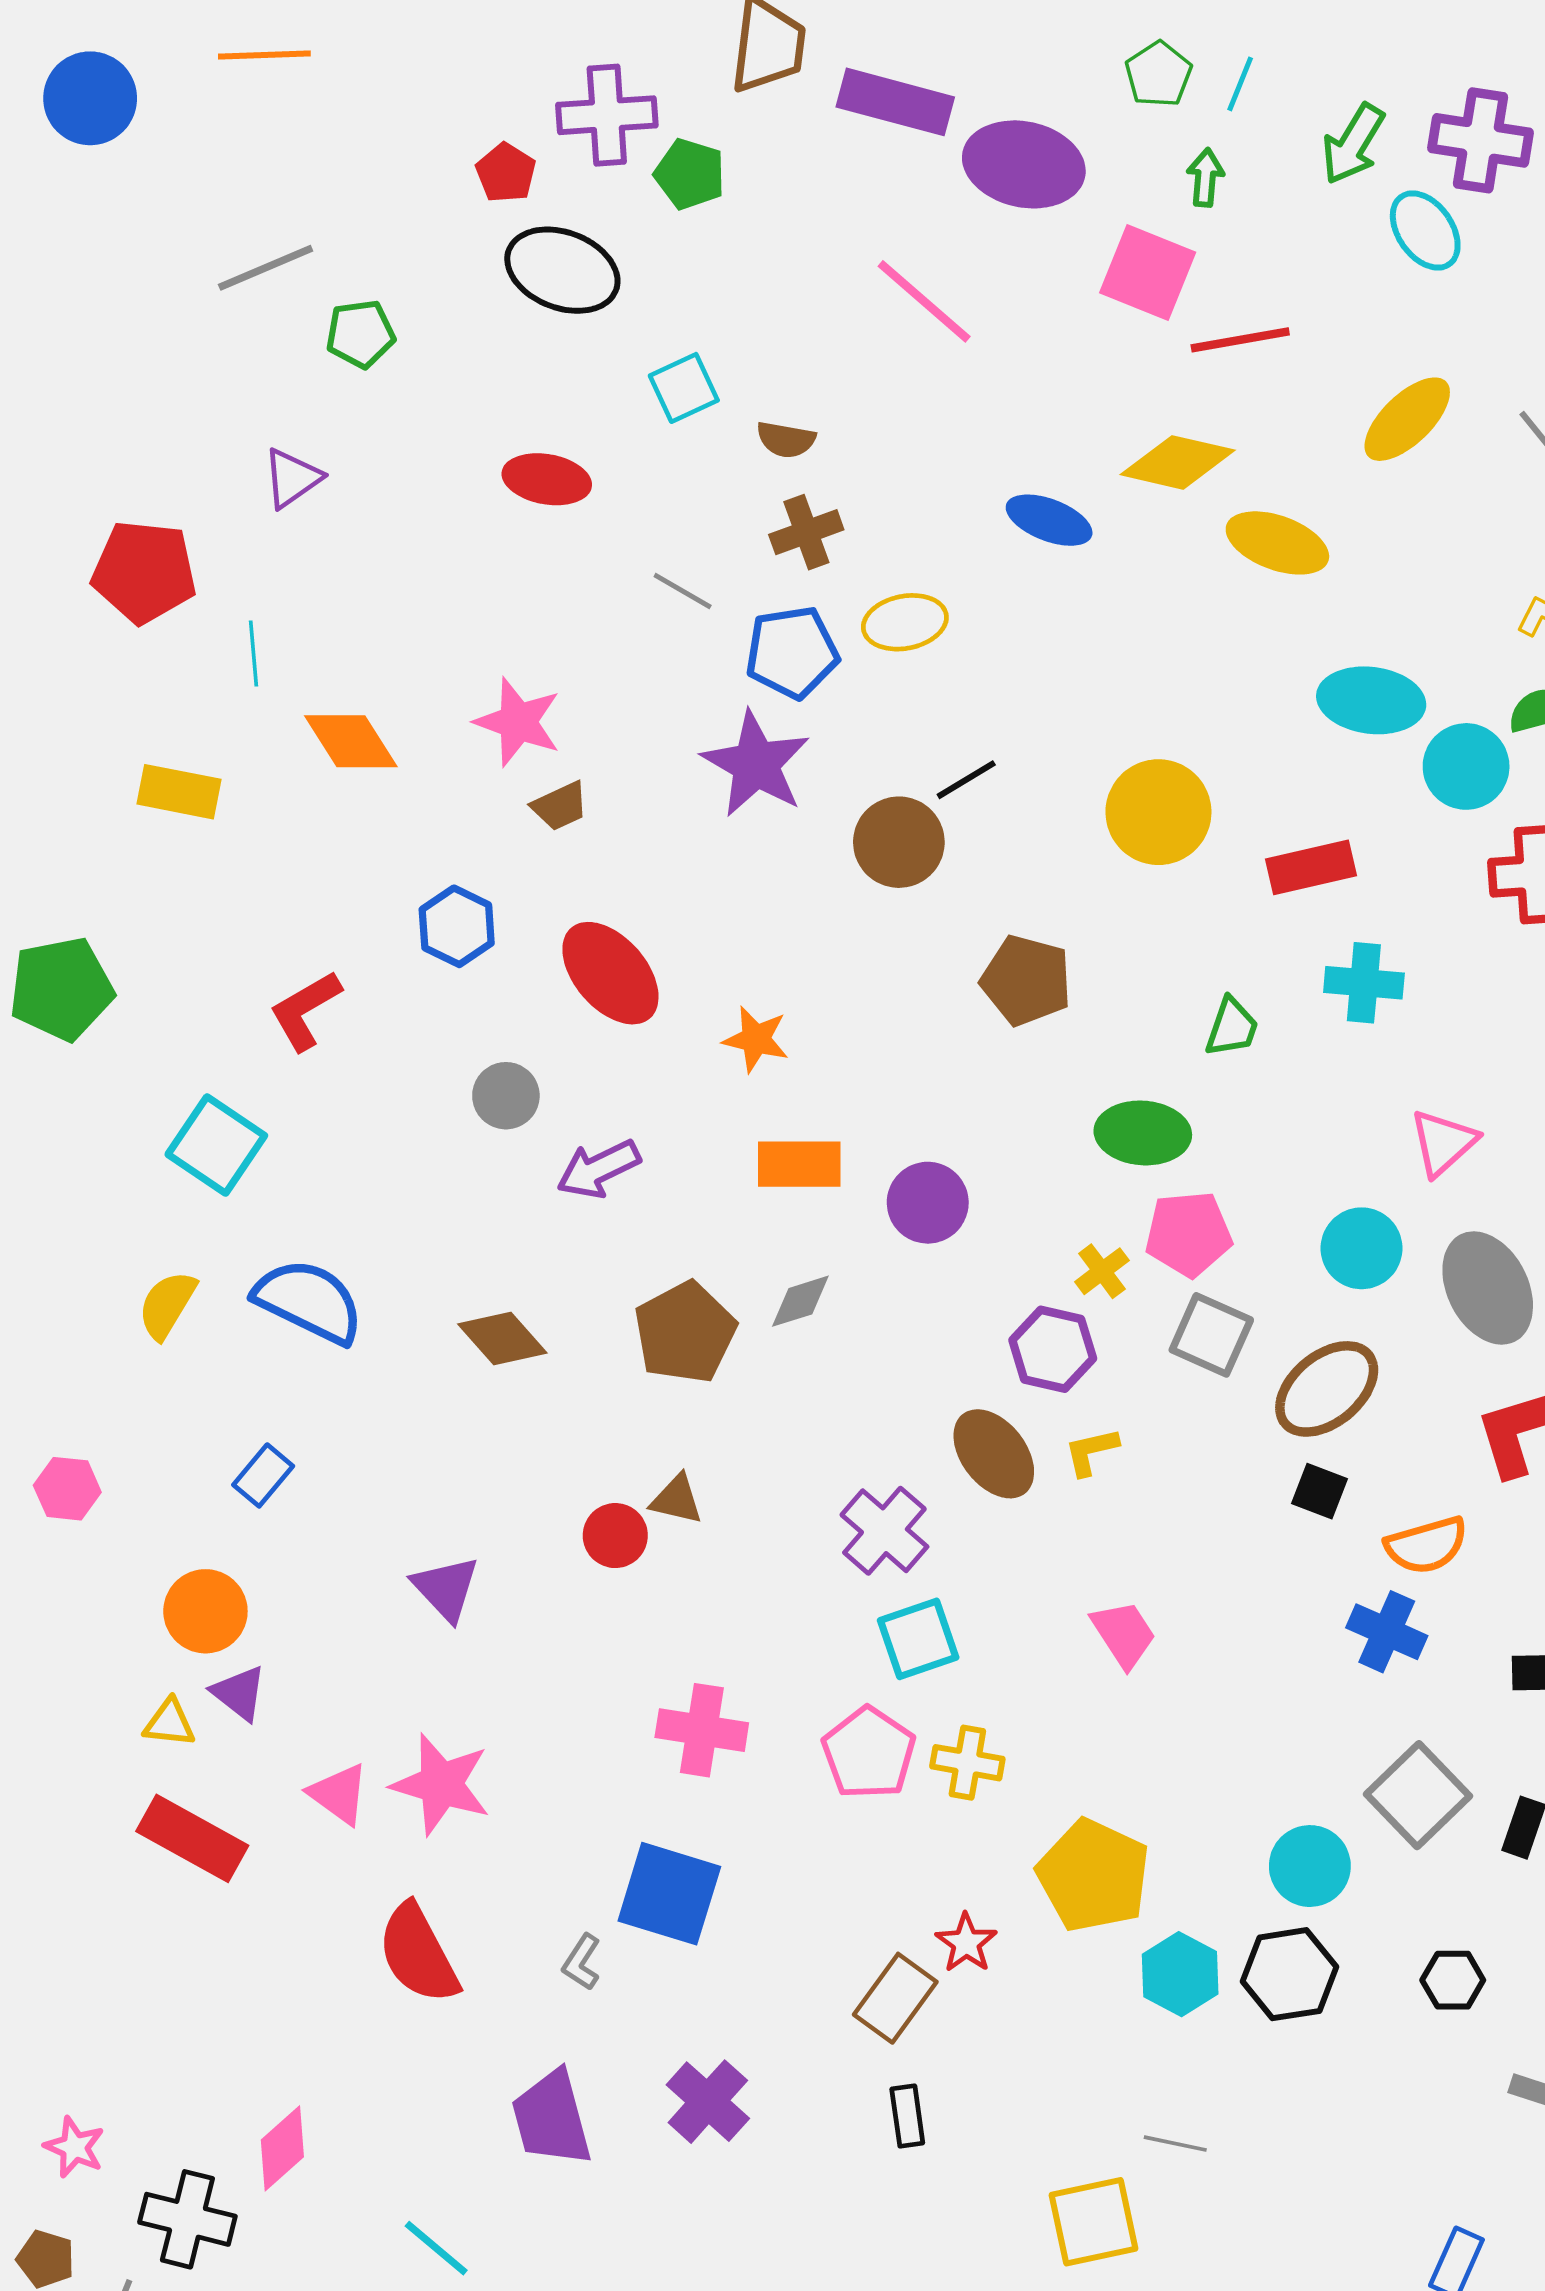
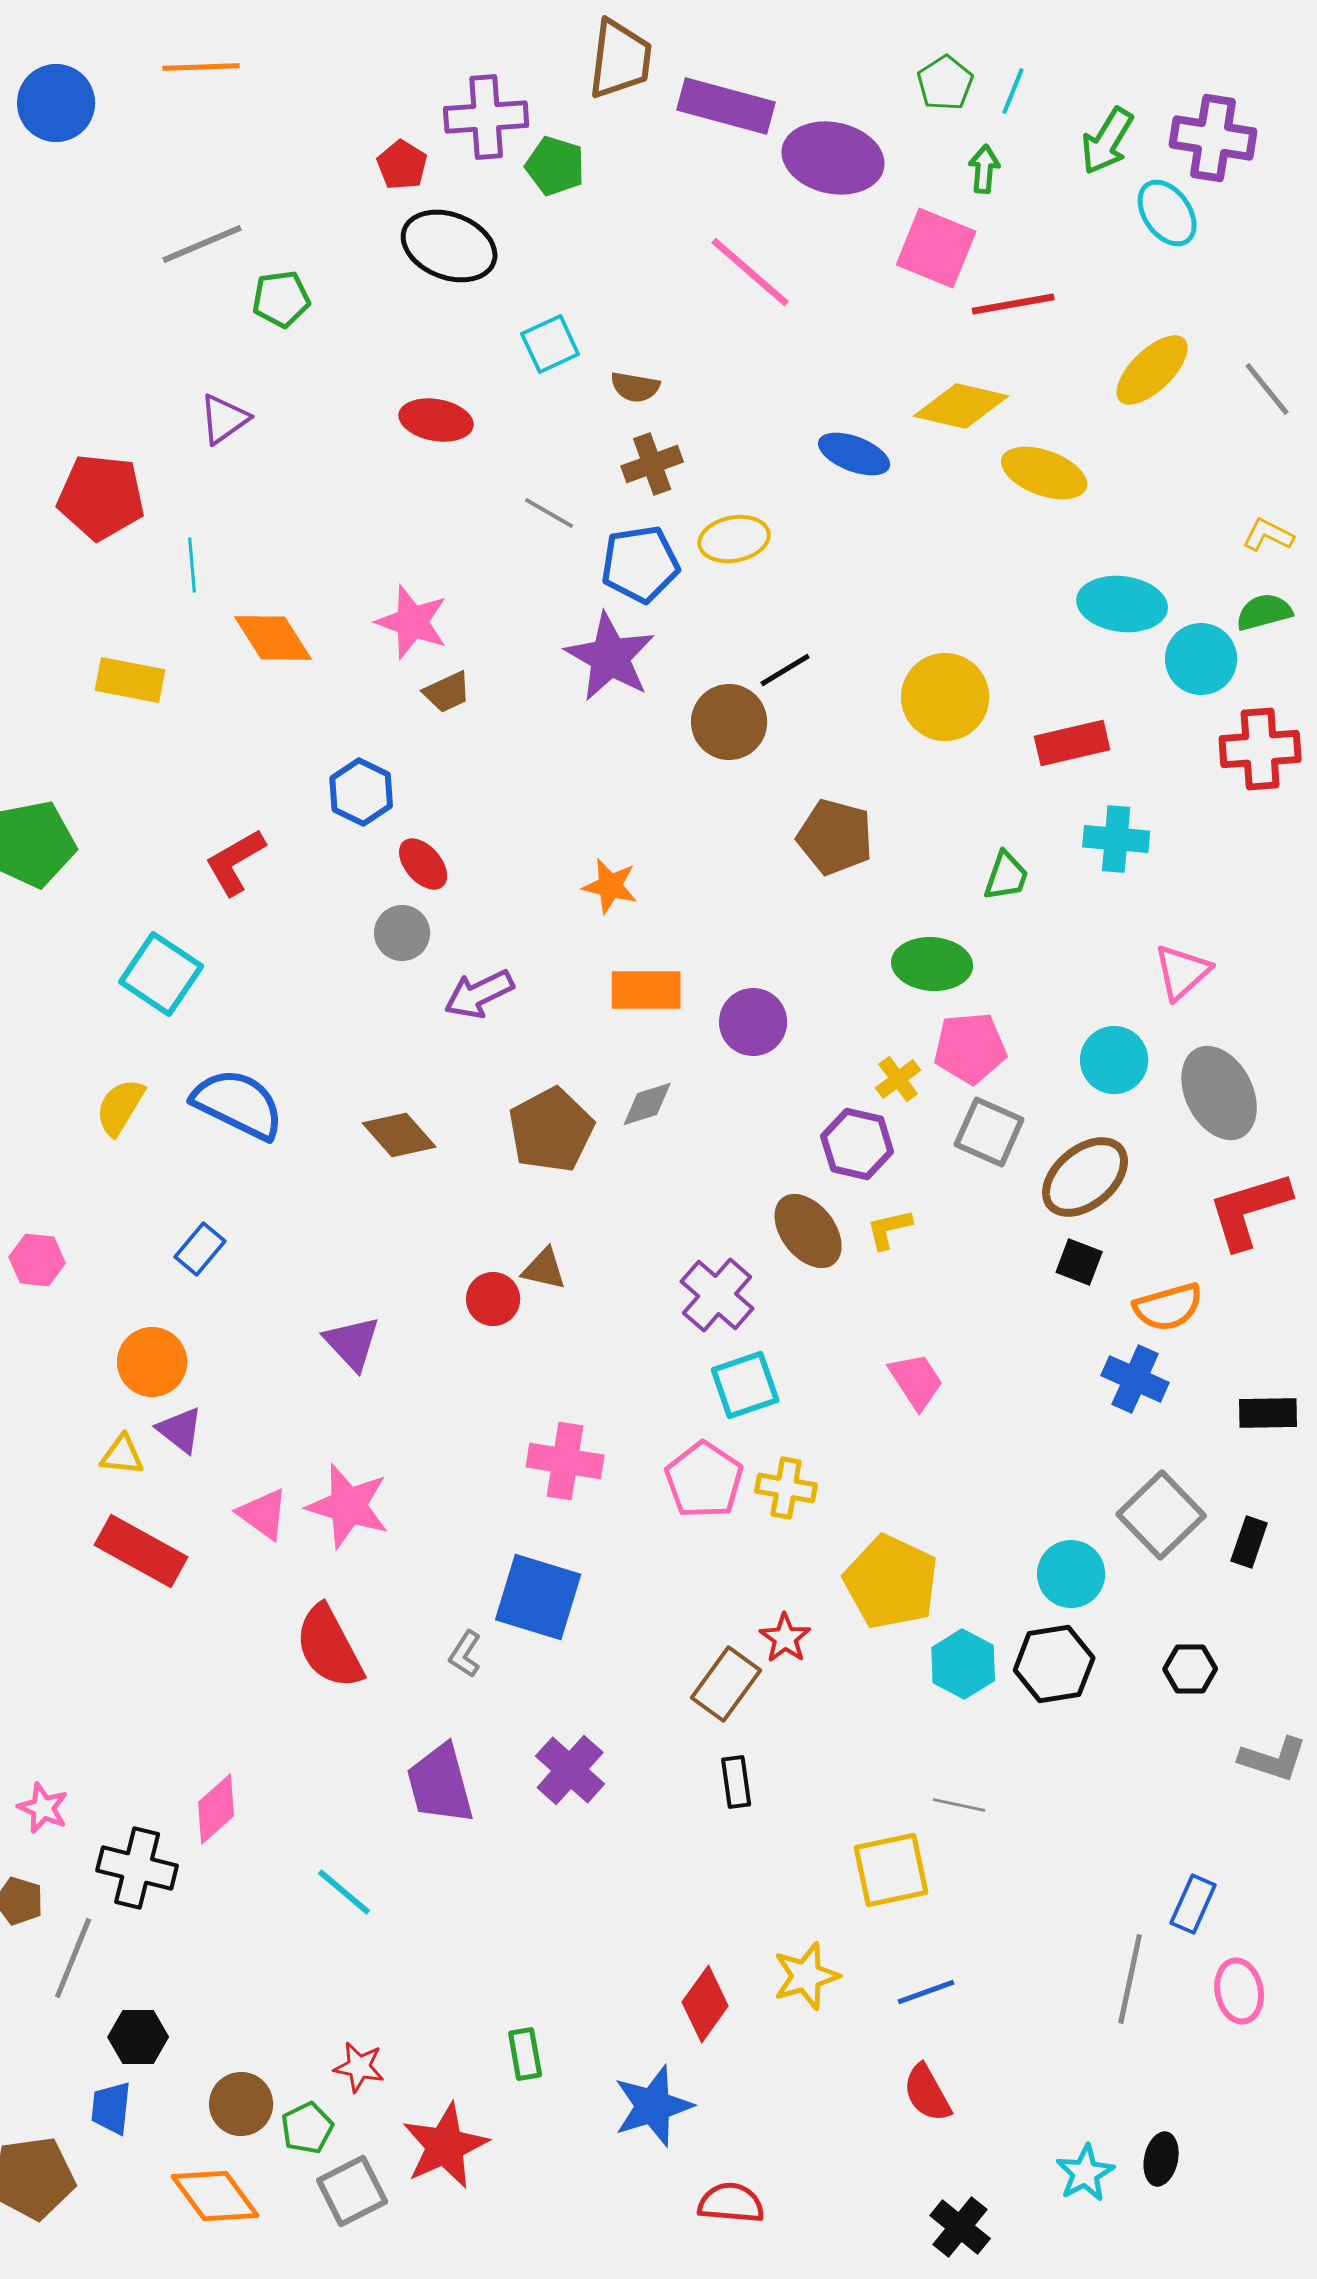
red ellipse: (610, 973) -> (423, 864), moved, size x0.6

